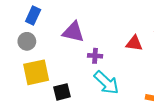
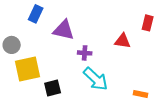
blue rectangle: (33, 15) -> (36, 14), moved
gray circle: (27, 41) -> (12, 45), moved

